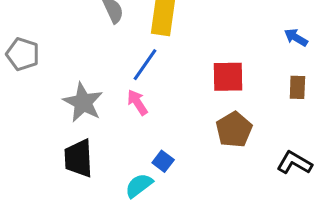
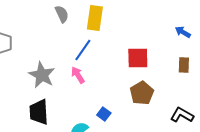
blue square: (163, 161) -> (104, 114), moved

